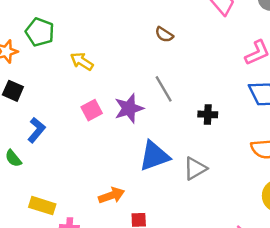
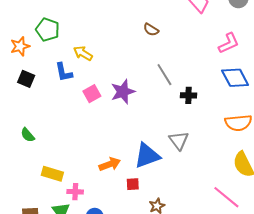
gray line: (164, 89) -> (164, 75), moved
blue L-shape: (36, 130) -> (64, 72), moved, turned 130
blue triangle: (154, 156) -> (147, 156), moved
gray triangle: (195, 168) -> (179, 141), turned -35

